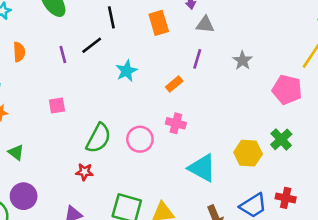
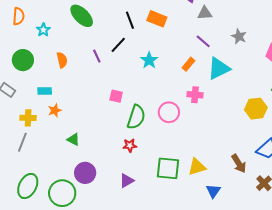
orange rectangle: (159, 23) -> (157, 19), moved, turned -42
purple line: (197, 59) -> (203, 41), turned -56
pink square: (57, 106) -> (116, 96), moved, turned 32
cyan triangle: (202, 168) -> (219, 69), moved, turned -45

